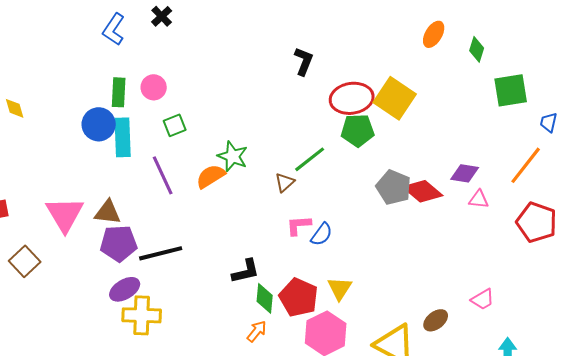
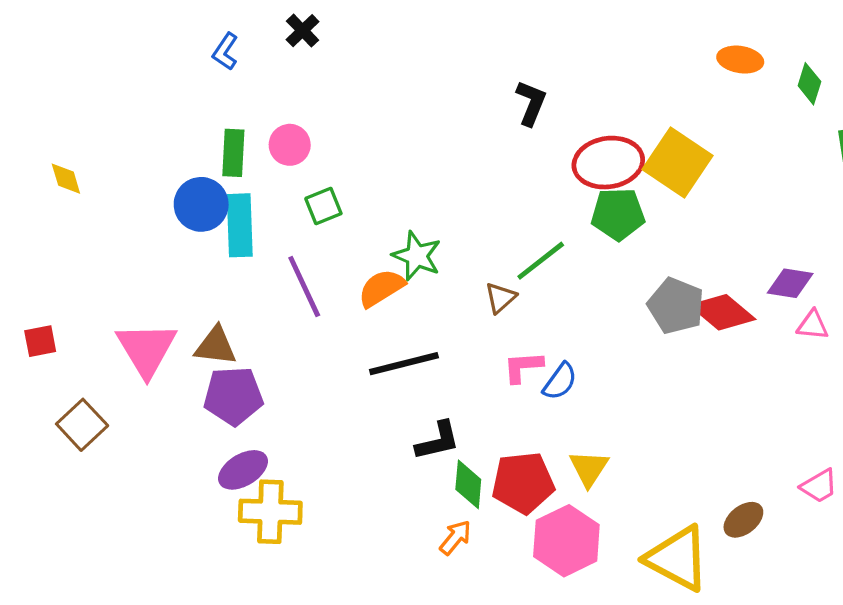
blue L-shape: (114, 29) -> (225, 51), size x0.7
orange ellipse: (434, 34) -> (740, 60), turned 68
black line: (161, 253) -> (404, 364), moved
red pentagon: (299, 297) -> (523, 483), turned -30

